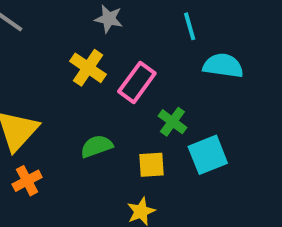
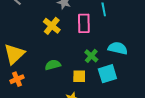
cyan semicircle: (223, 66) -> (118, 48), moved
pink rectangle: (137, 82) -> (84, 23), moved, turned -42

